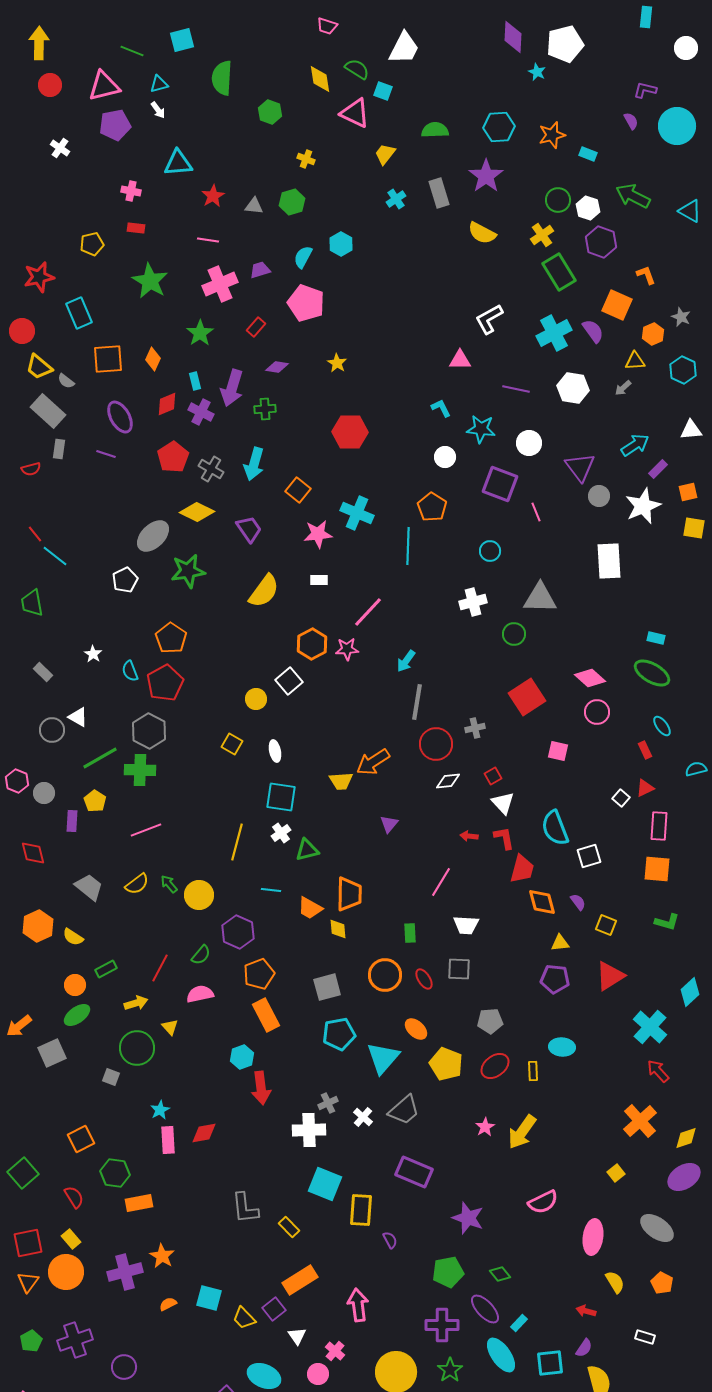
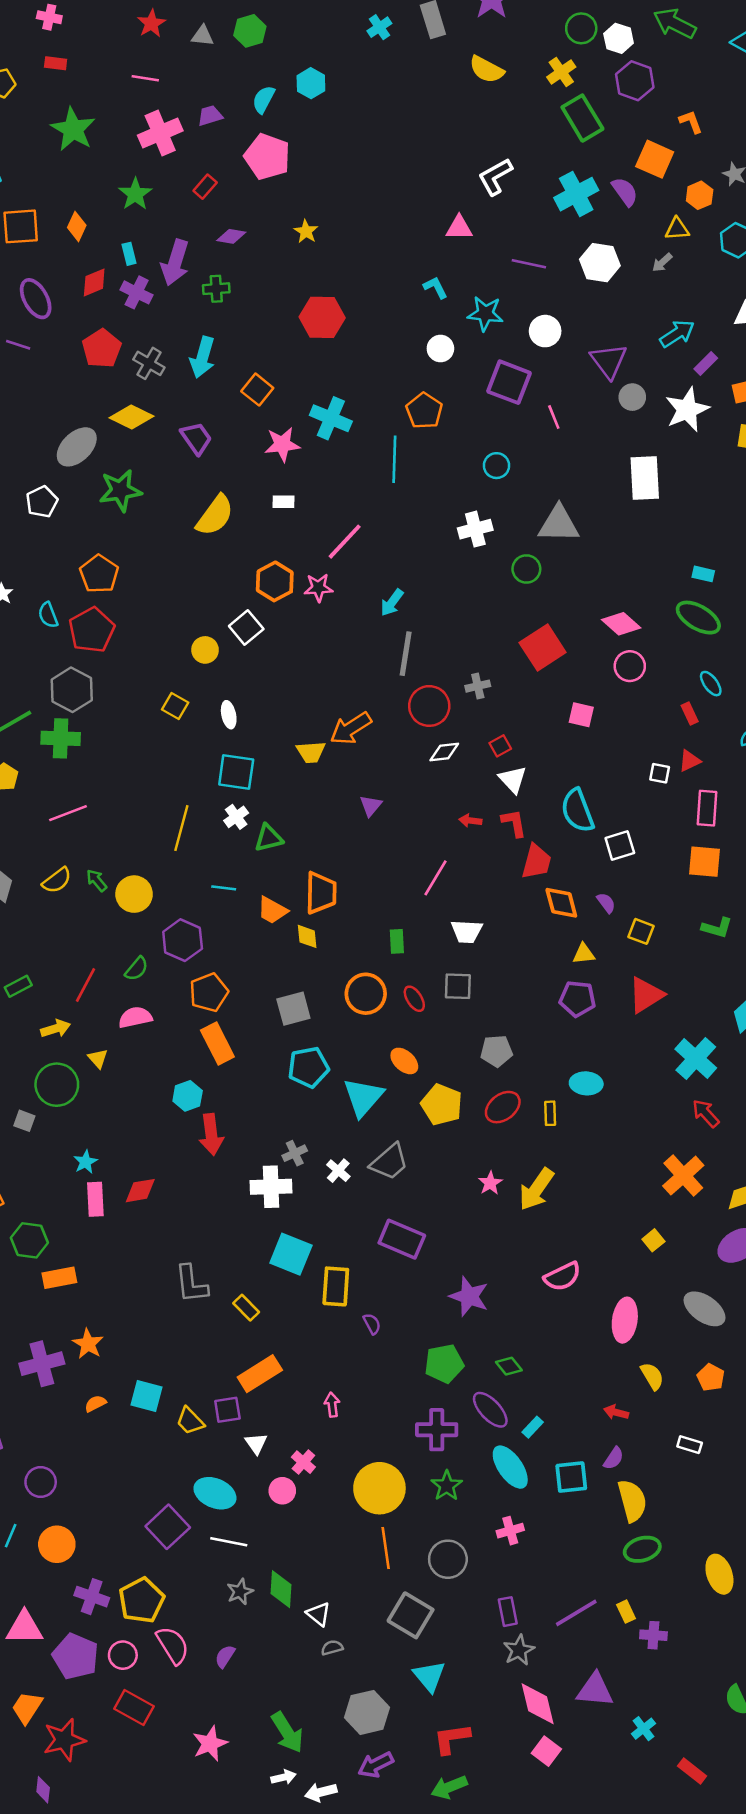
white square: (621, 798) -> (660, 773), turned -30
pink arrow: (358, 1305) -> (332, 1405), size x0.6
purple square: (274, 1309) -> (227, 1410), turned 30

